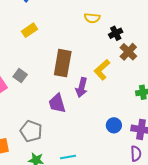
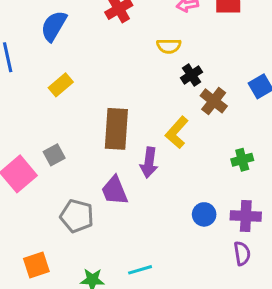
yellow semicircle: (92, 18) -> (169, 46), moved
gray square: (20, 76) -> (54, 155), turned 32
gray pentagon: (31, 131) -> (77, 216), moved

